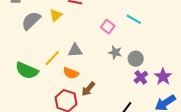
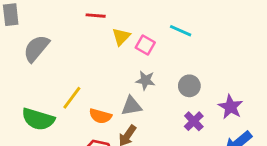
yellow triangle: (56, 15) -> (121, 37), moved
gray triangle: (75, 50) -> (131, 106), moved
gray star: (115, 53) -> (145, 80), moved
purple cross: (141, 77) -> (194, 121), moved

